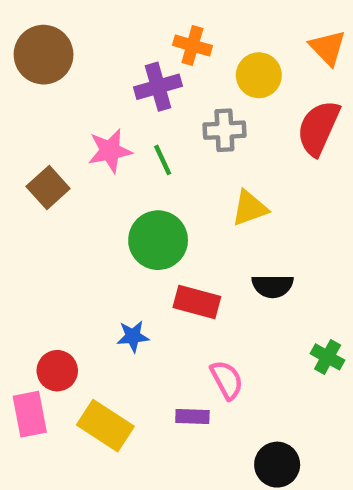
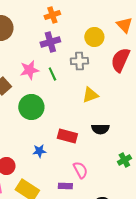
orange cross: (192, 45) -> (52, 15), moved, turned -35
green circle: (158, 240) -> (31, 107), moved
green cross: (328, 357) -> (124, 160), turned 32

